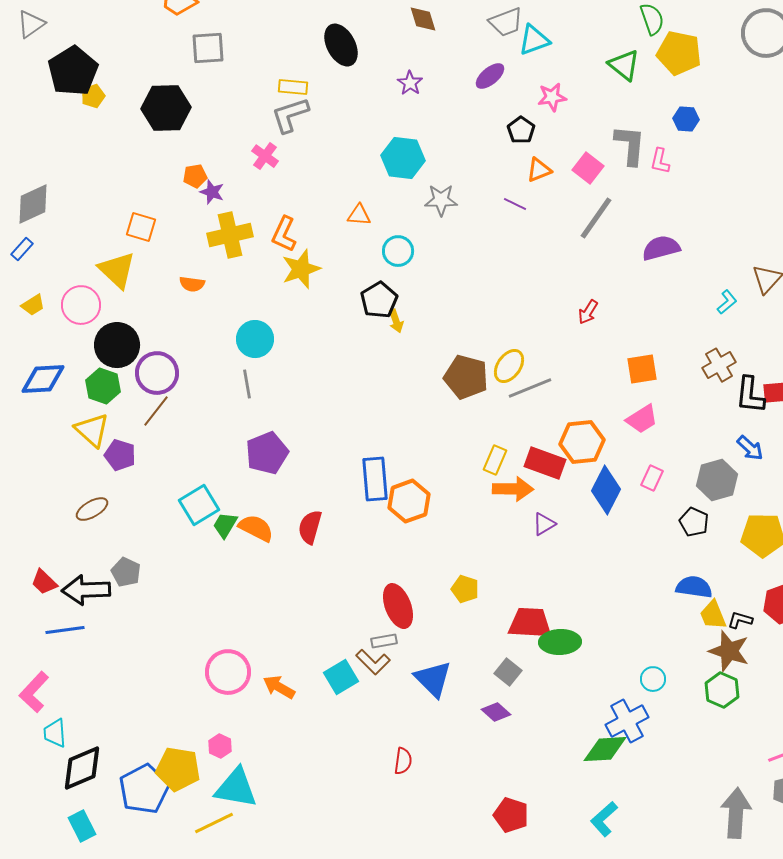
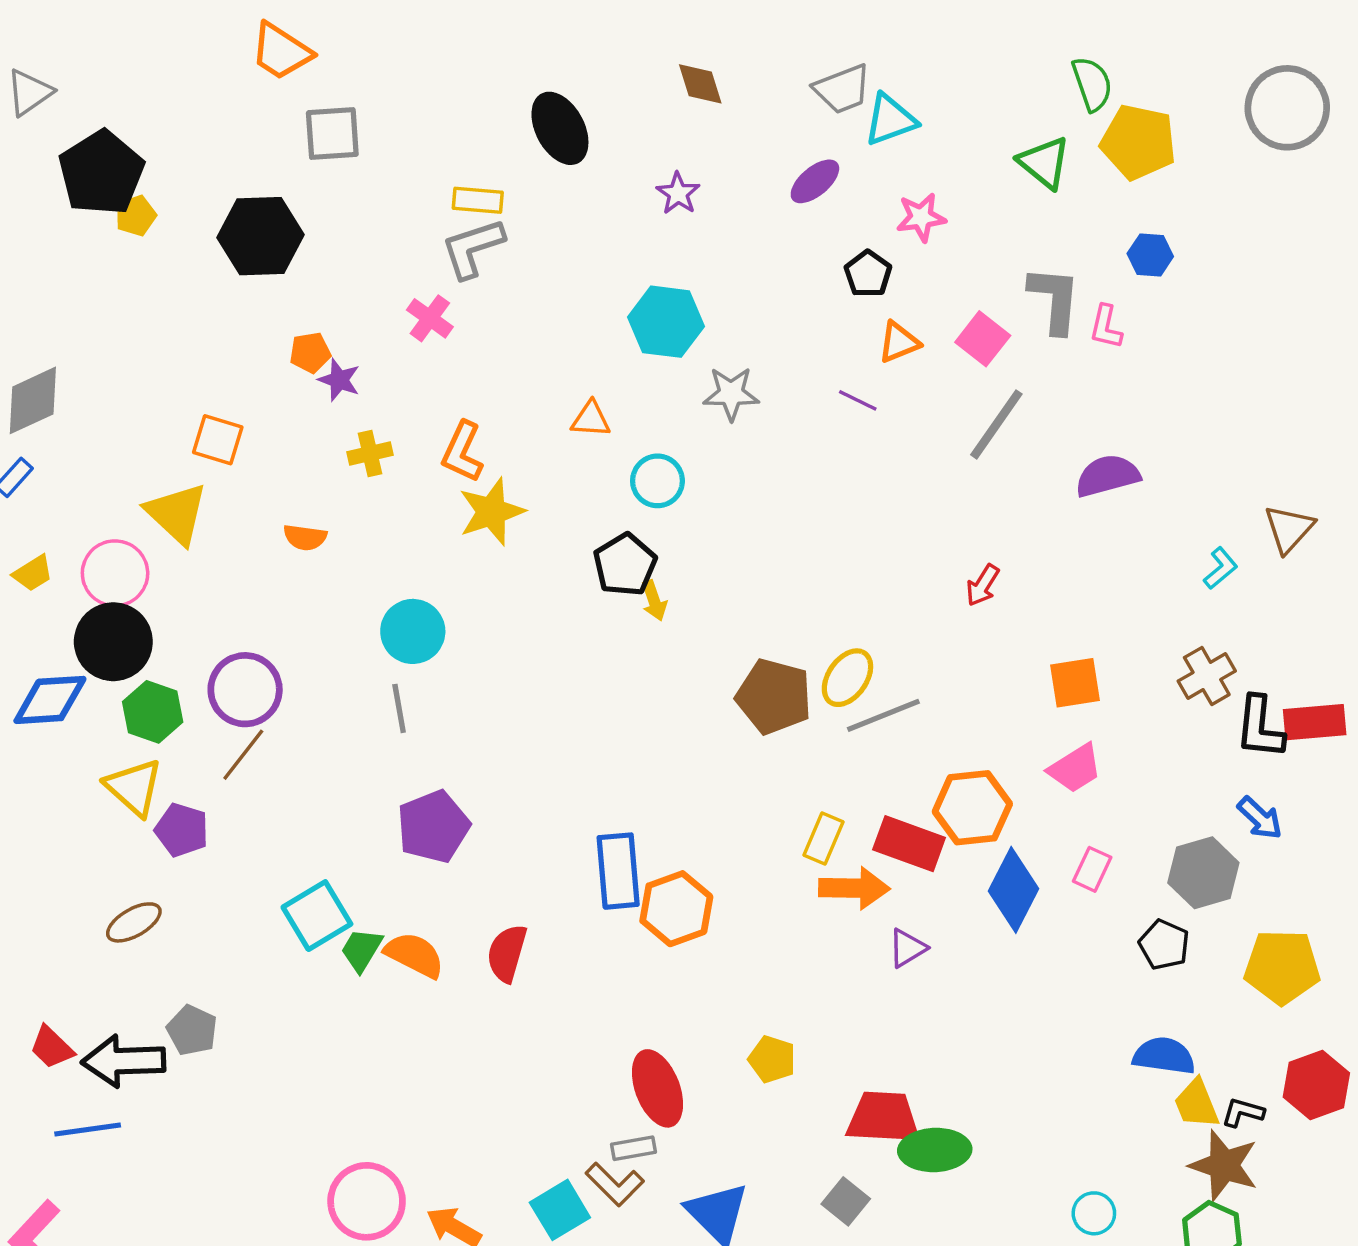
yellow cross: (230, 235) -> (370, 453), size x0.6
black circle: (117, 345) -> (113, 642), moved

